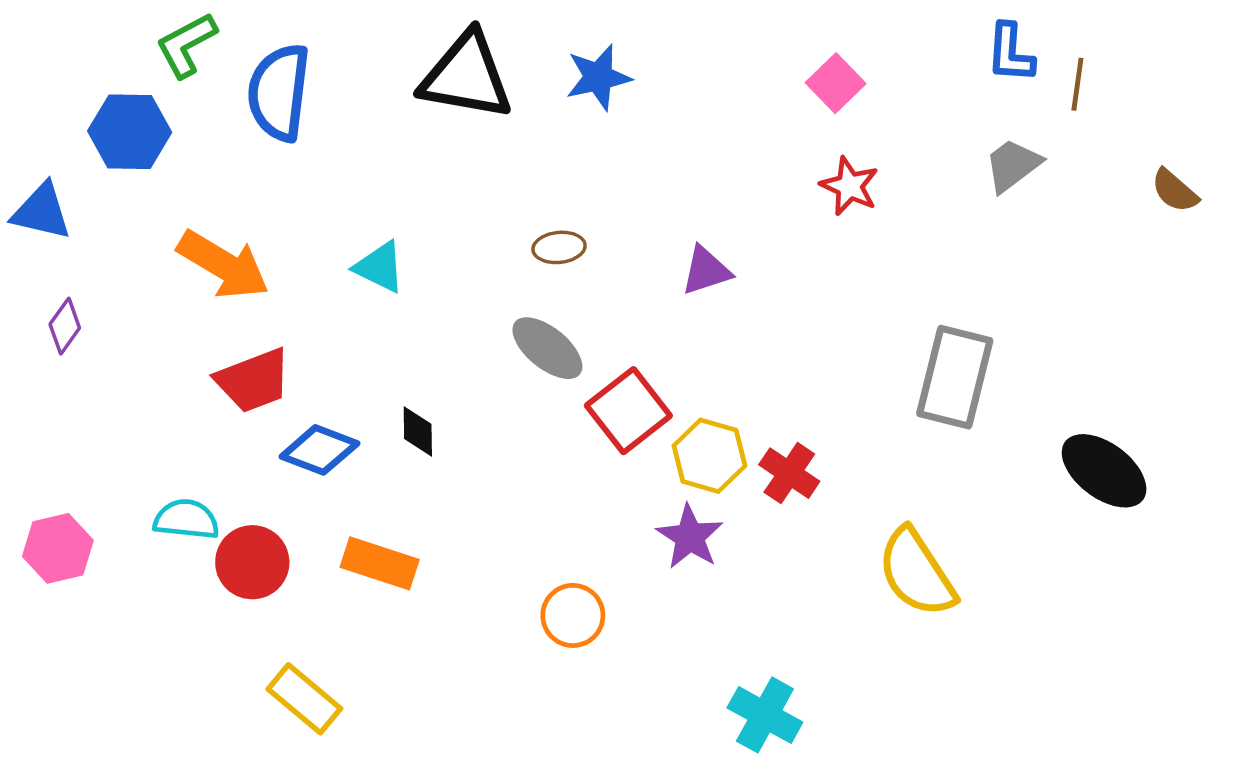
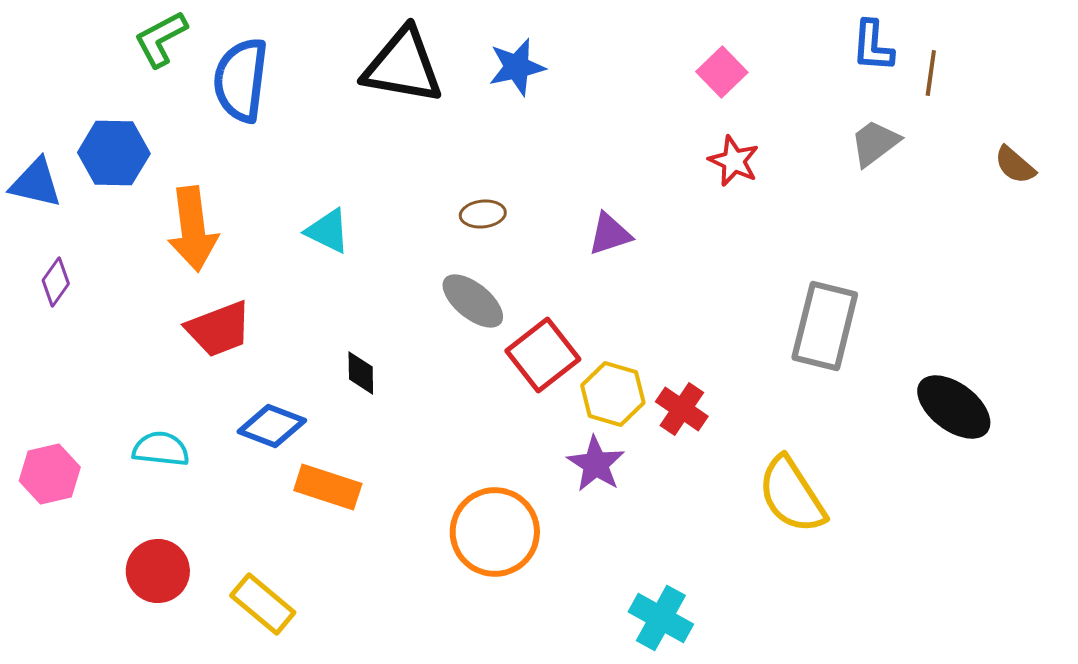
blue hexagon: (130, 132) -> (114, 153), moved
orange arrow: (223, 265) -> (193, 229), turned 52
blue diamond: (319, 450) -> (272, 426), moved
red circle: (252, 562) -> (158, 571), moved
orange circle: (573, 615) -> (495, 532), size x1.6

